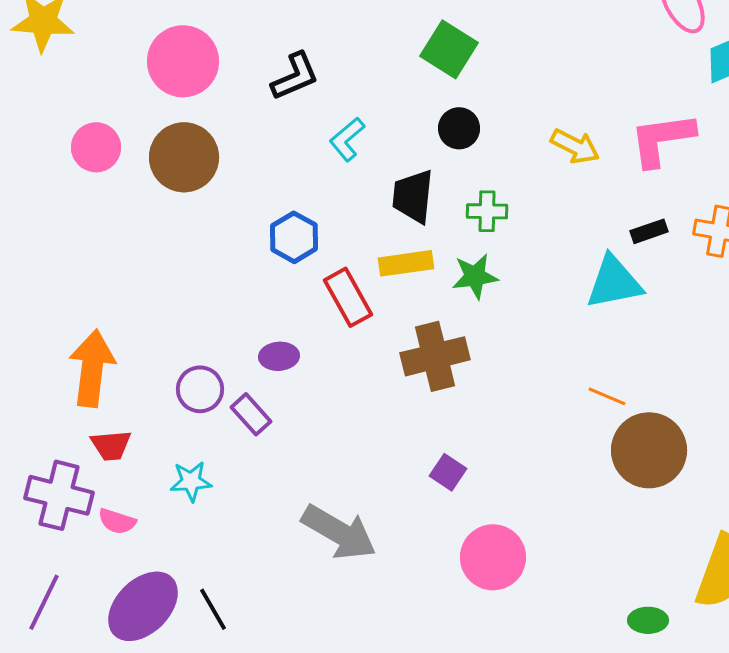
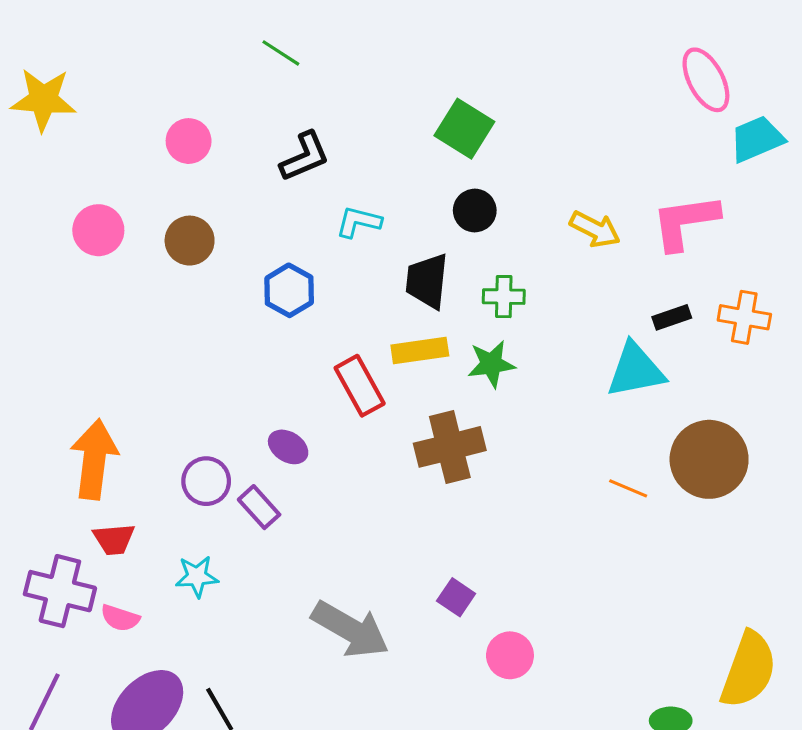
pink circle: (183, 61) -> (189, 141), size x0.6
cyan L-shape: (347, 139) -> (359, 222), turned 54
brown circle: (184, 157) -> (190, 241), size x0.7
blue hexagon: (294, 237) -> (289, 290), moved
purple ellipse: (279, 356) -> (288, 447), turned 36
brown circle: (649, 450) -> (709, 459), moved
purple square: (448, 472) -> (456, 597), moved
pink circle: (493, 557) -> (510, 655), size x0.7

